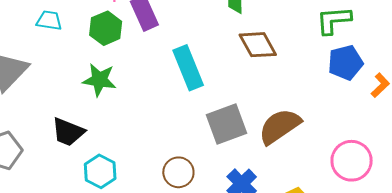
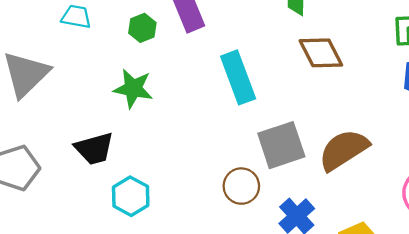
green hexagon: (106, 28) -> (142, 28), size x0.7
black trapezoid: (68, 132) -> (94, 149), turned -39
brown circle: (178, 172) -> (241, 186), moved

